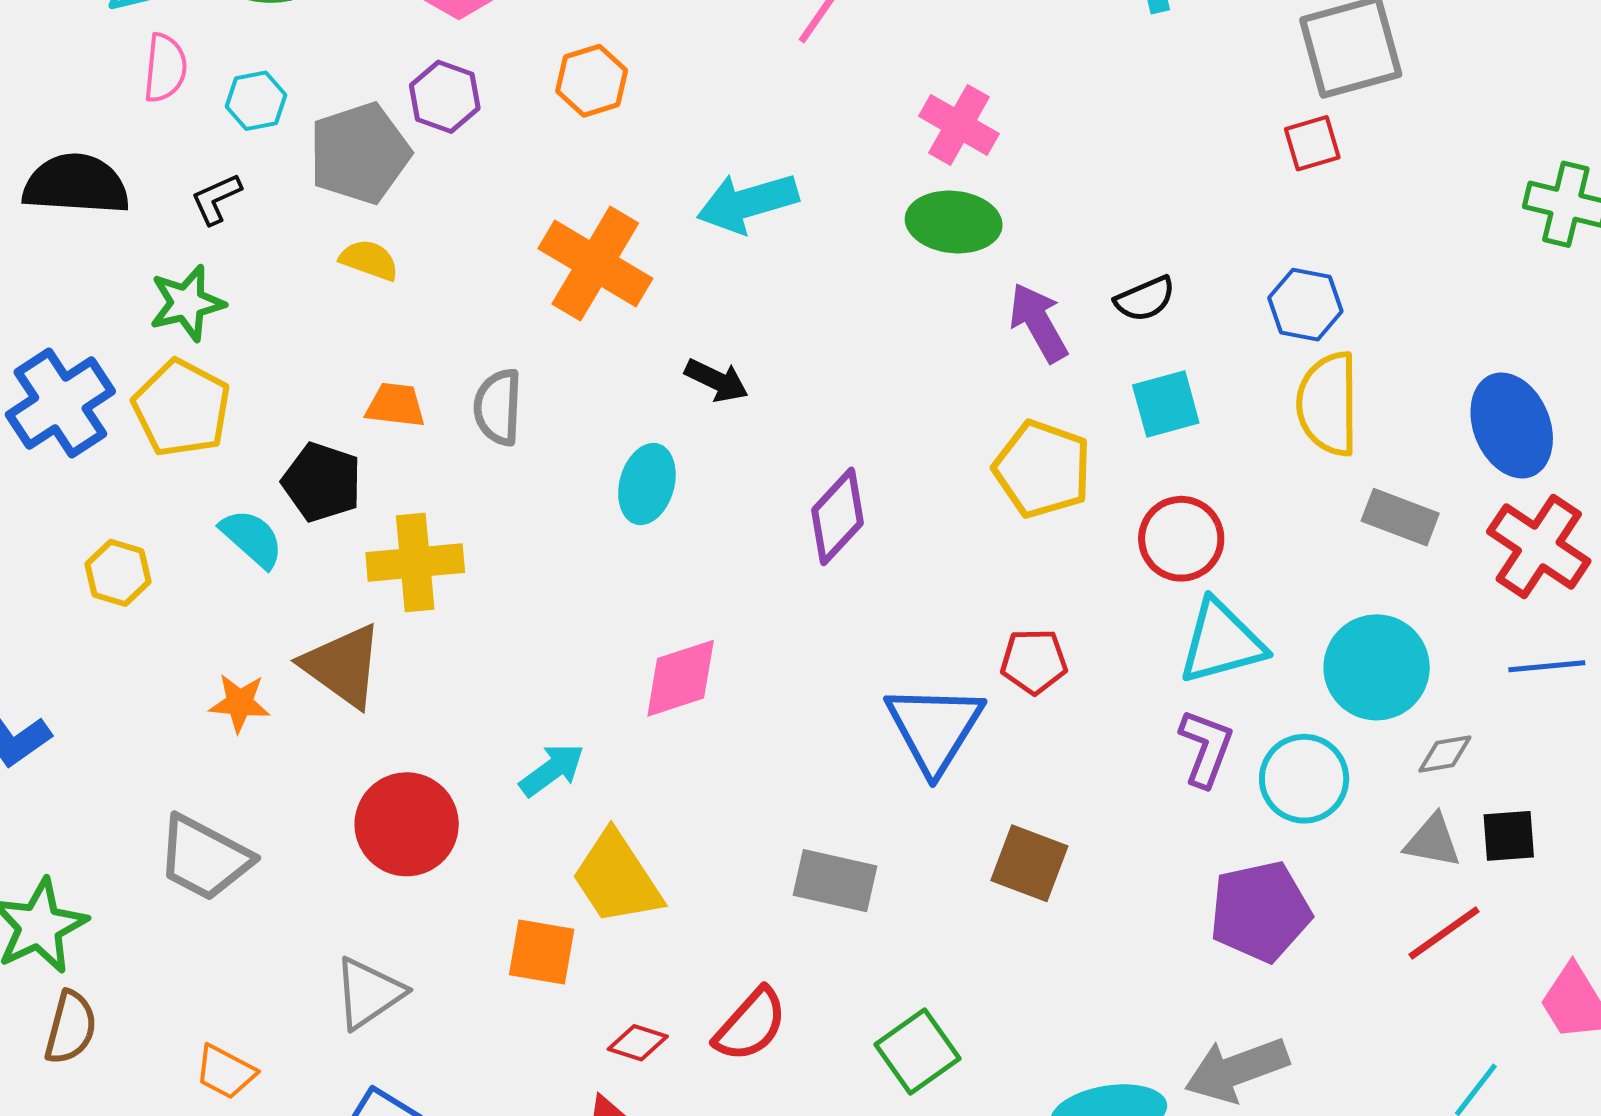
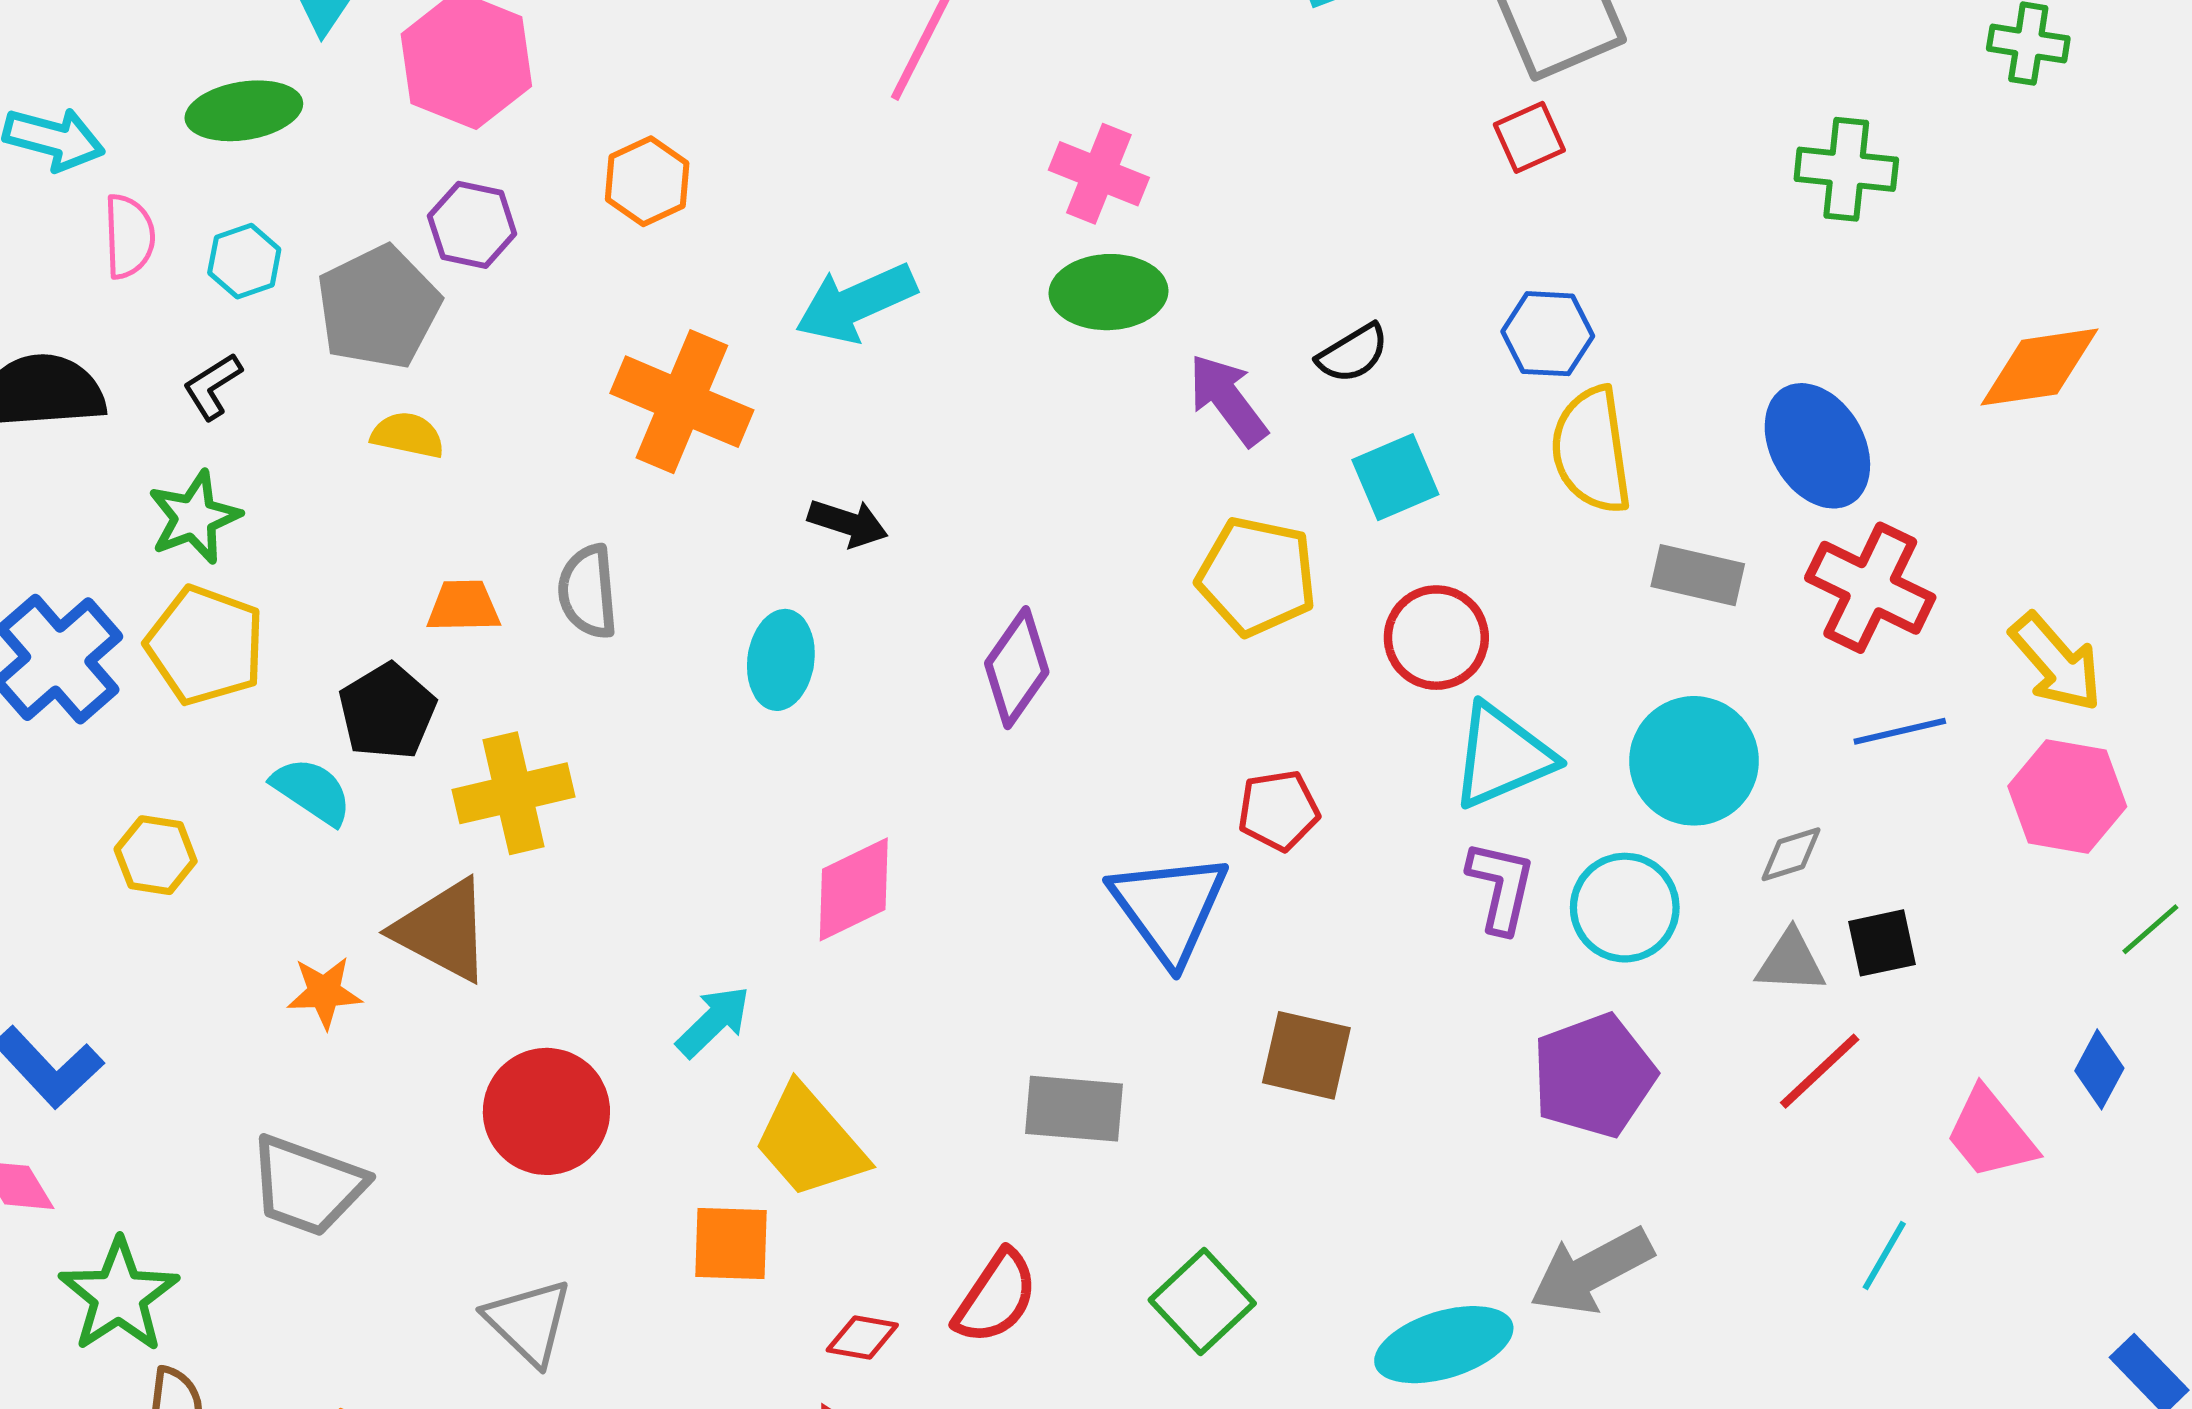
black pentagon: (322, 482) -> (387, 711), turned 30
gray triangle: (369, 993) -> (529, 1322), turned -34

